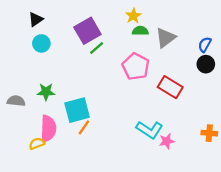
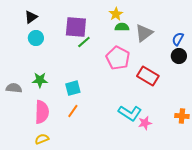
purple square: (87, 31) -> (76, 27), turned 35
cyan square: (77, 110) -> (73, 88), moved, size x0.7
yellow semicircle: (37, 143) -> (42, 139), moved

